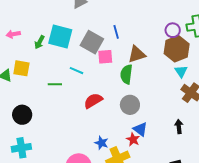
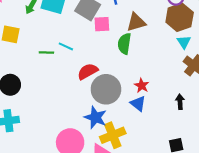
cyan line: (76, 71) -> (66, 46), moved
gray circle: (130, 105) -> (106, 89), moved, size x1.4
red star: (133, 139) -> (142, 85), moved
blue star: (101, 143) -> (95, 117), size x1.5

